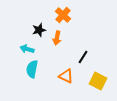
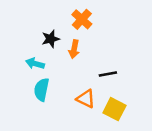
black line: (83, 57) -> (108, 74), turned 48
yellow square: (98, 81) -> (114, 109), moved

